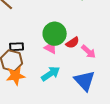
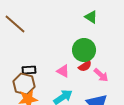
green circle: (55, 34) -> (84, 50), moved

